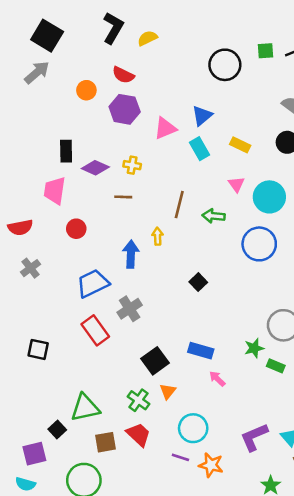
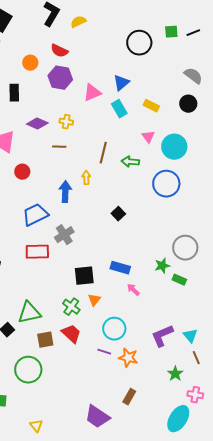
black rectangle: (66, 151) -> (14, 93), moved
red rectangle: (95, 330) -> (37, 252), turned -55
black square: (155, 361) -> (84, 276), turned 30

